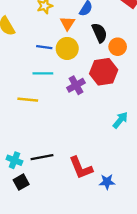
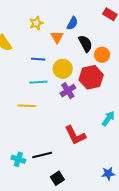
yellow circle: (67, 48) -> (63, 69), moved
red L-shape: (81, 168) -> (75, 135), moved
black square: (21, 182) -> (57, 178), moved
blue star: (107, 182) -> (108, 174), moved

